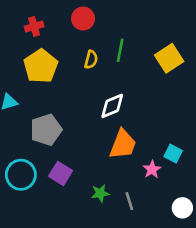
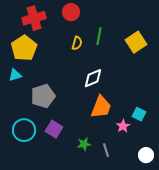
red cross: (34, 26) -> (34, 18), size x1.6
yellow pentagon: (41, 66) -> (24, 48), moved

